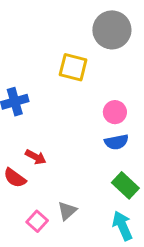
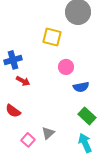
pink circle: (115, 112) -> (66, 67), moved
red arrow: (36, 157) -> (23, 81), moved

